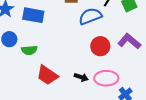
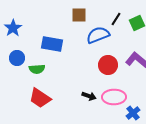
blue rectangle: (33, 15) -> (52, 44), moved
red trapezoid: (47, 75) -> (40, 98), moved

